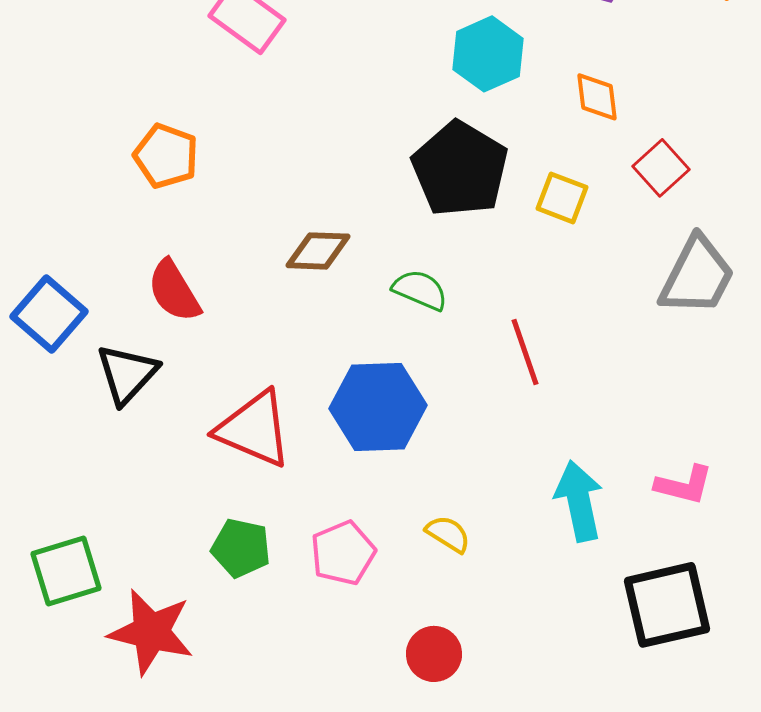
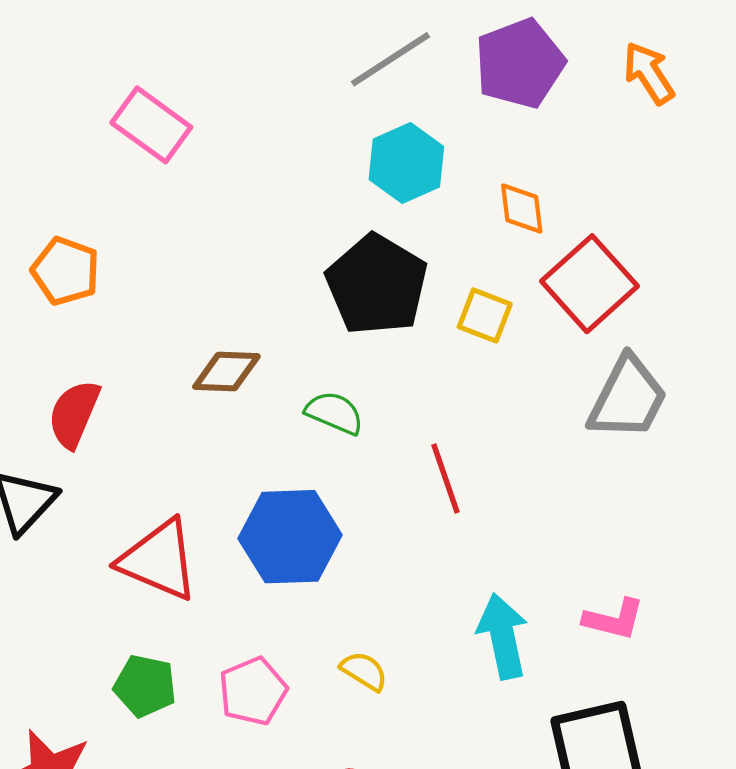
red square: (661, 168) -> (590, 284), size x1.6
red semicircle: (174, 291) -> (74, 414), turned 54

